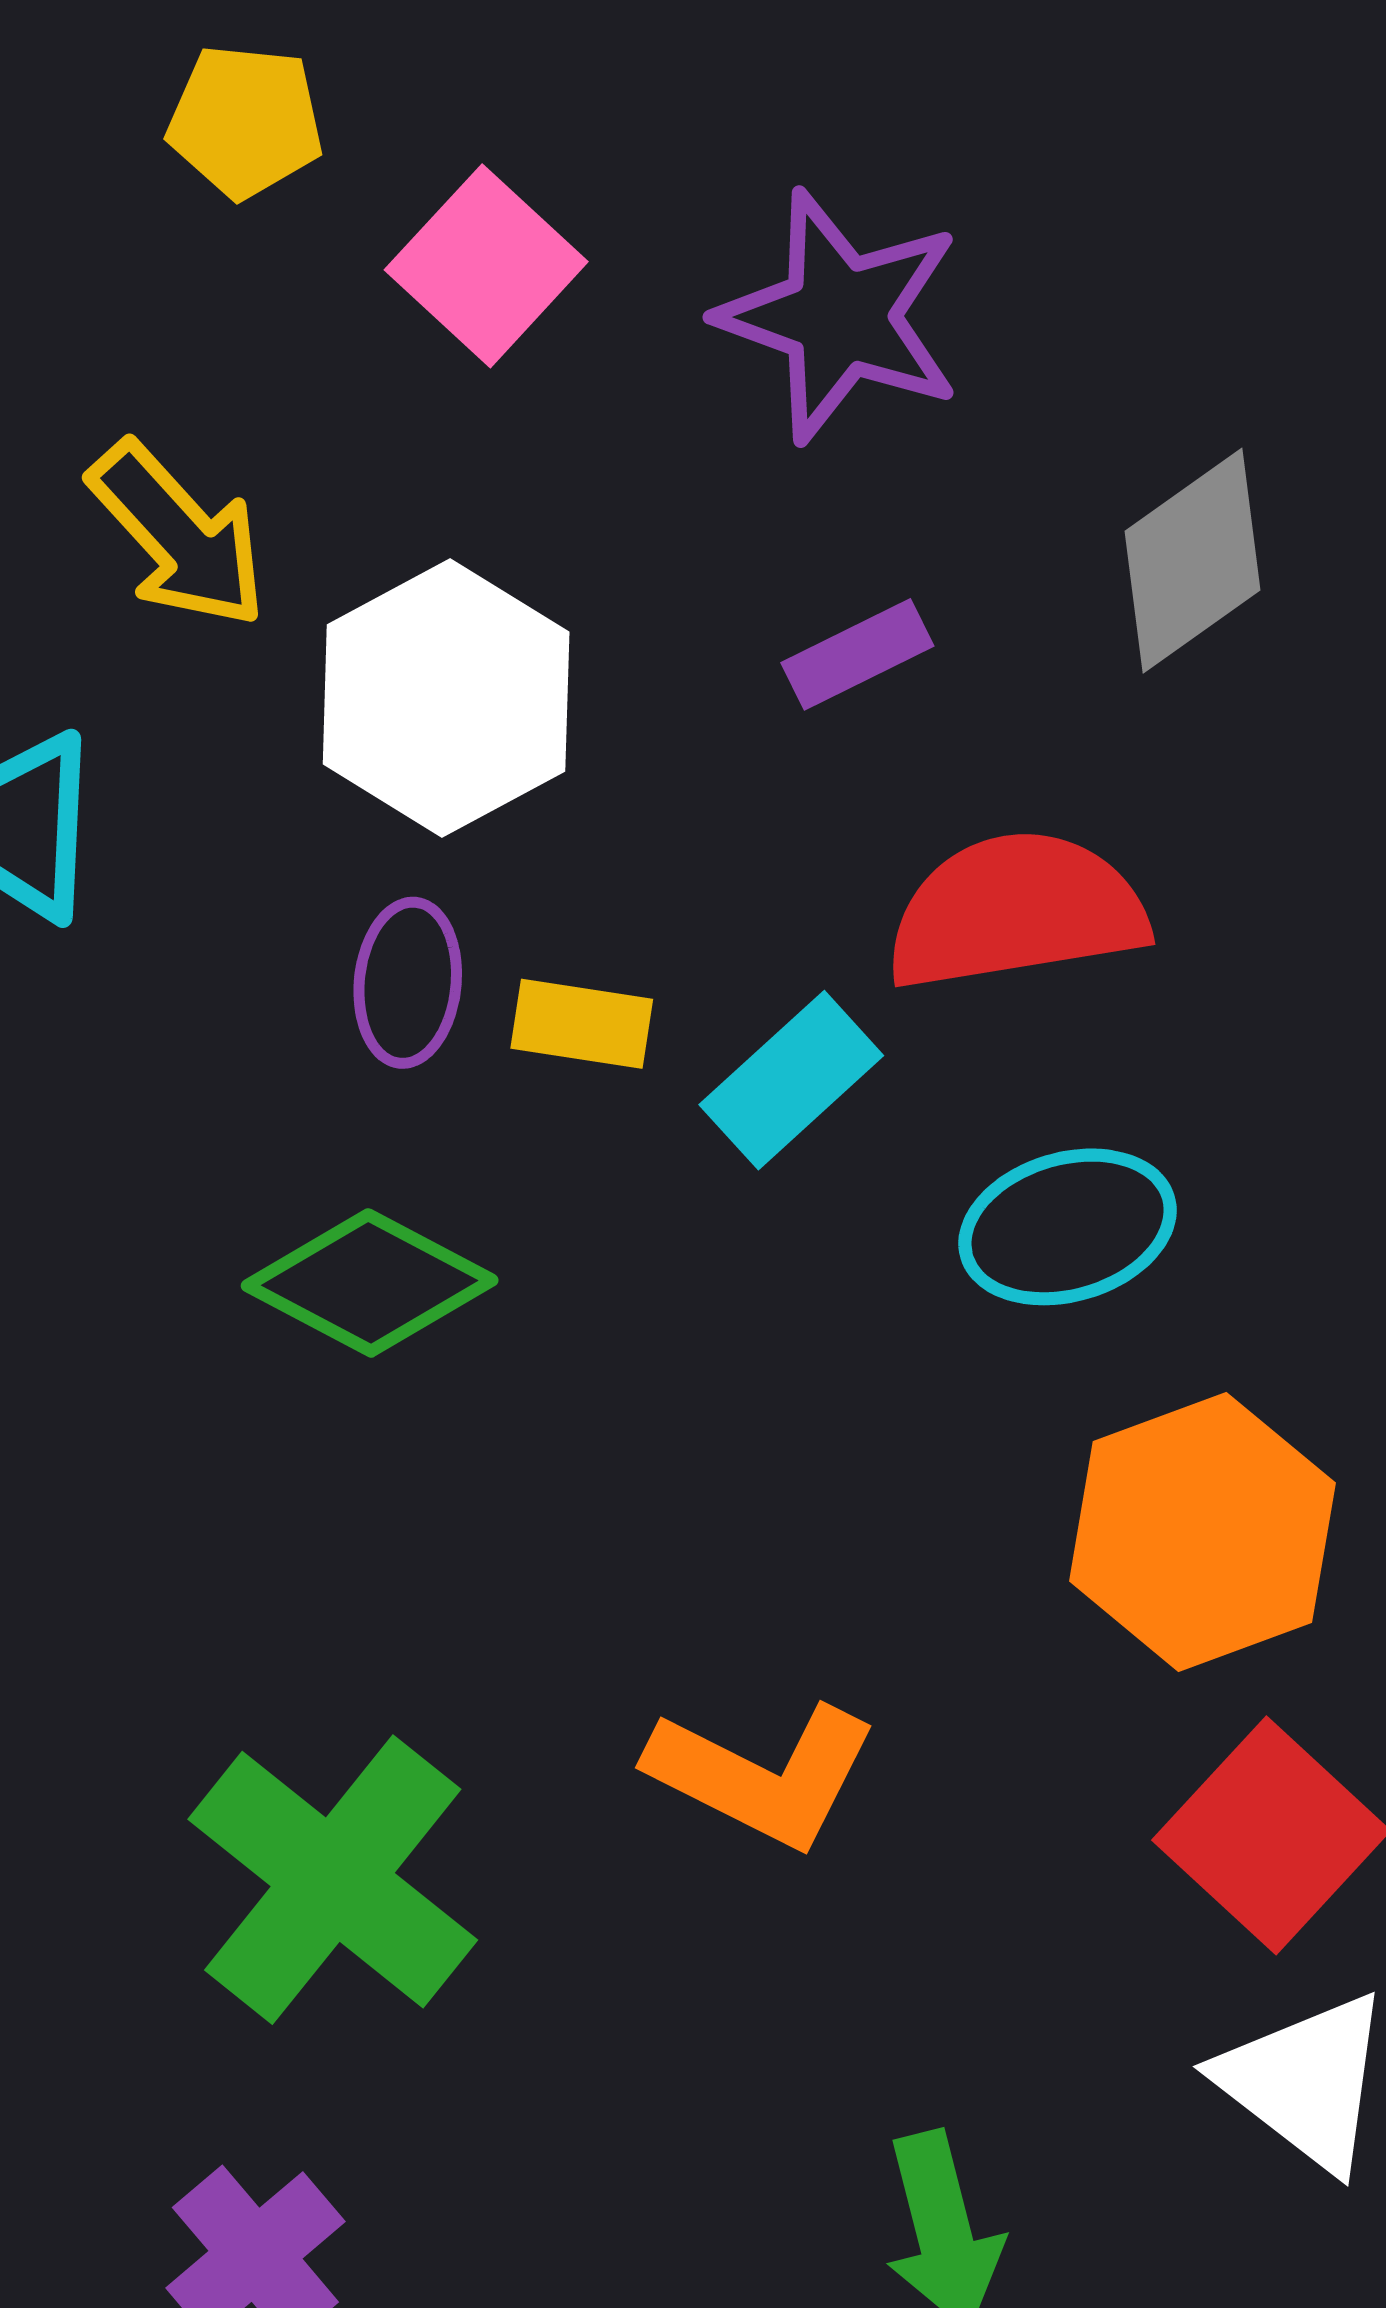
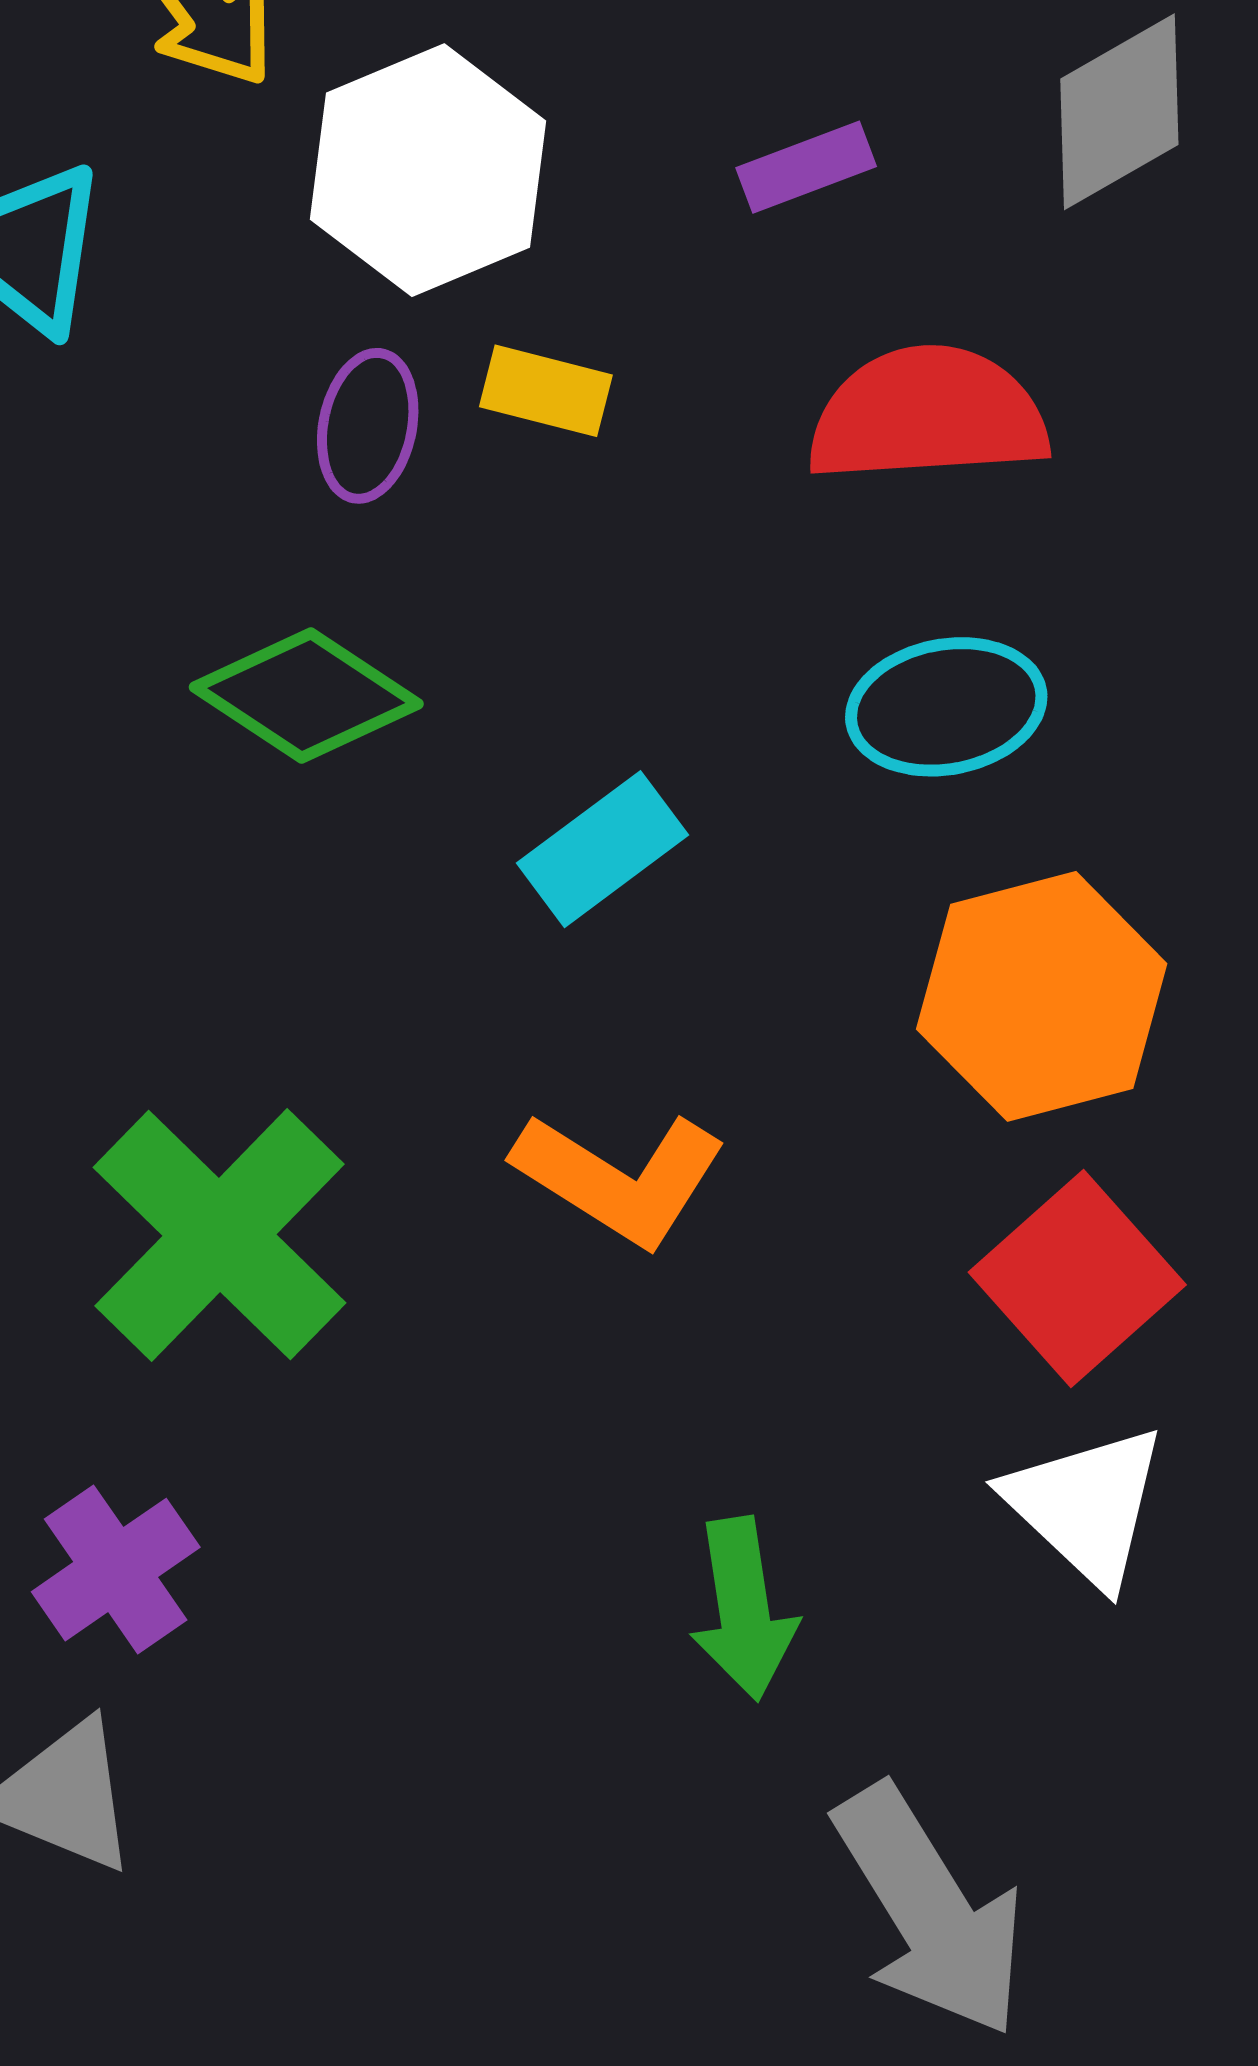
yellow rectangle: (582, 1024) -> (546, 391), moved
cyan rectangle: (791, 1080) -> (602, 849), moved

